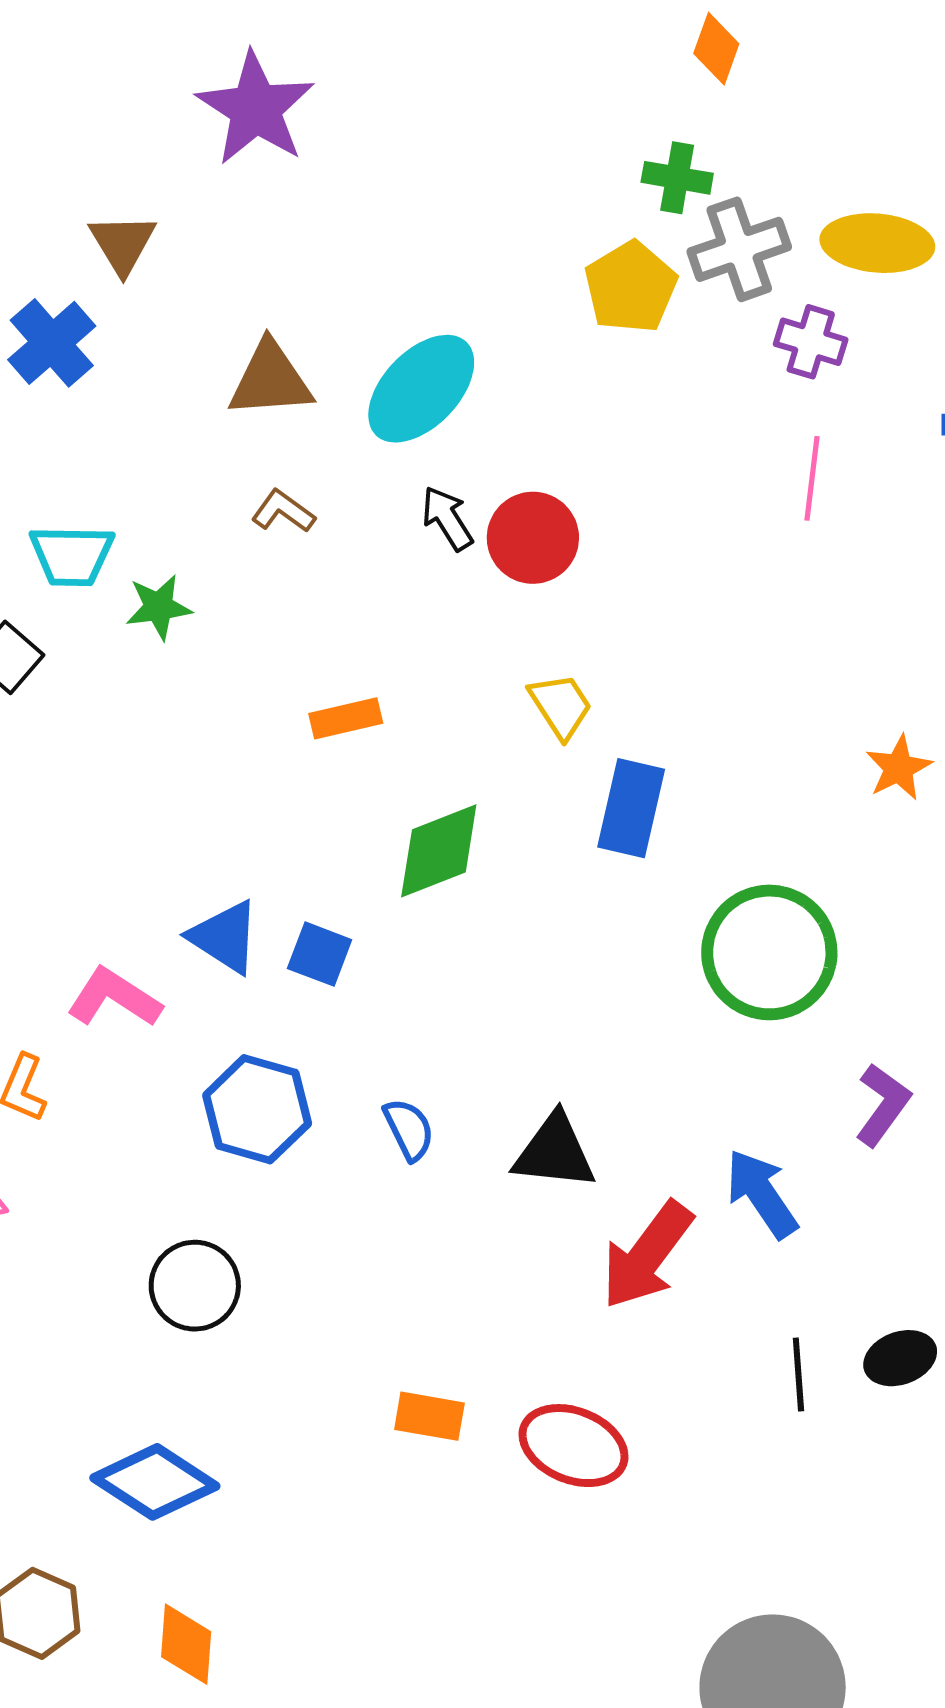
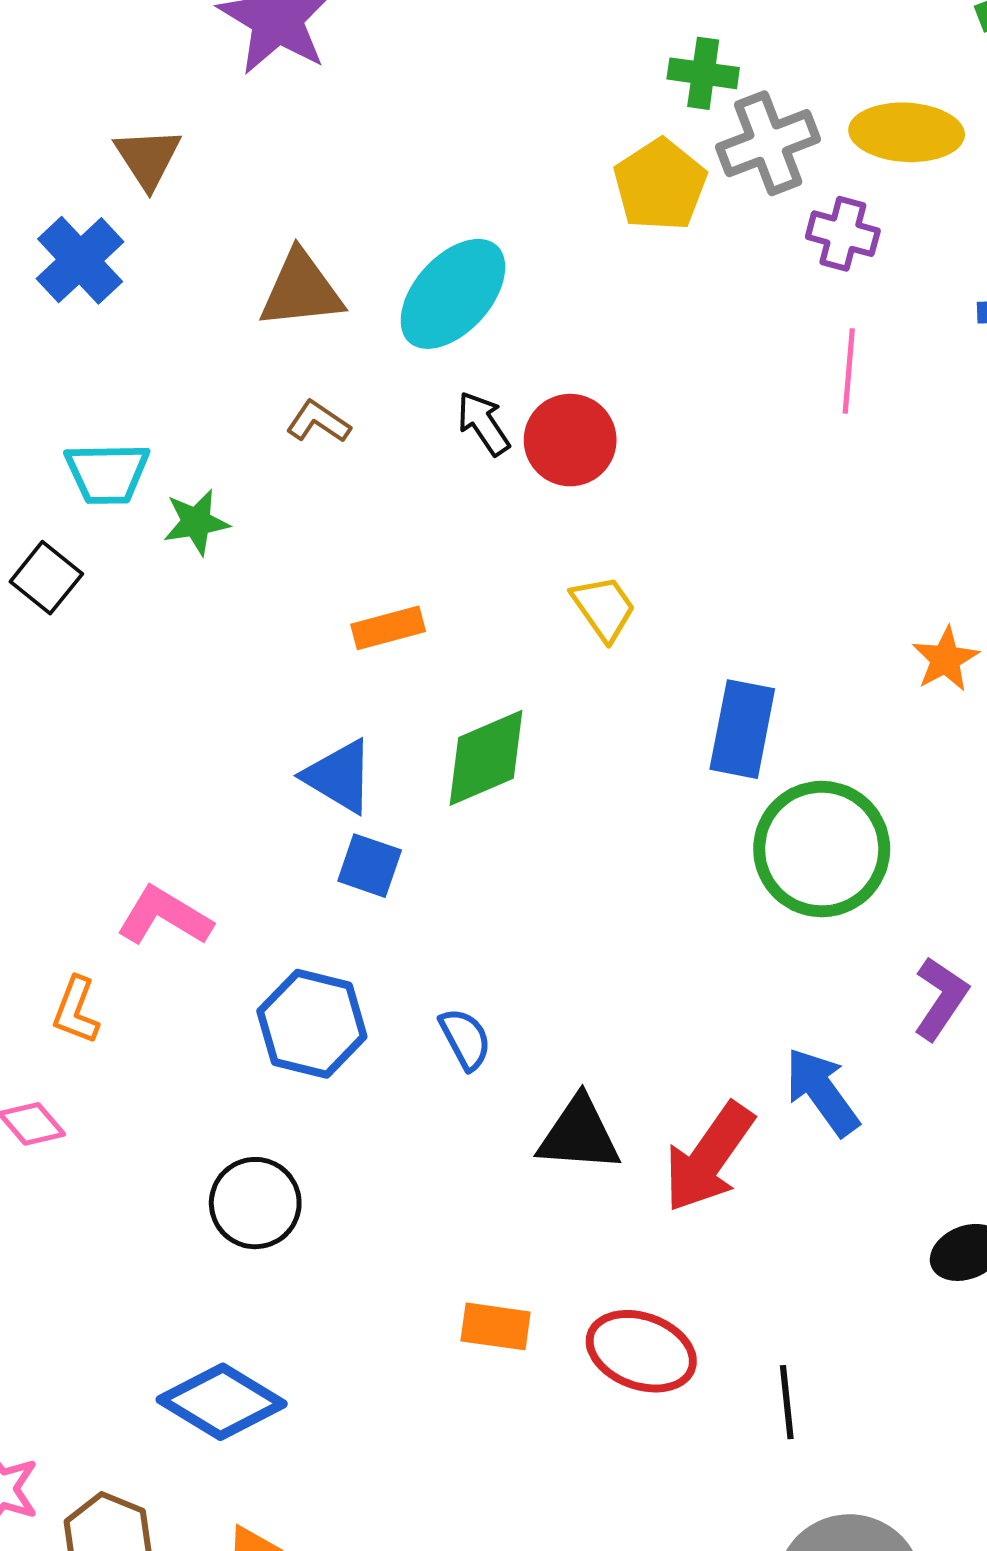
blue rectangle: (631, 808) -> (742, 729), moved
blue triangle: (225, 937) -> (339, 776), moved
black triangle: (555, 1152) -> (579, 1134), moved
black line: (798, 1374) -> (787, 1402), moved

